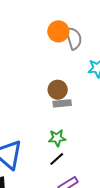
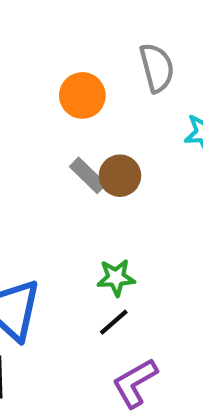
orange circle: (58, 31) -> (82, 95), moved
gray rectangle: (62, 103) -> (88, 175), moved, turned 48

